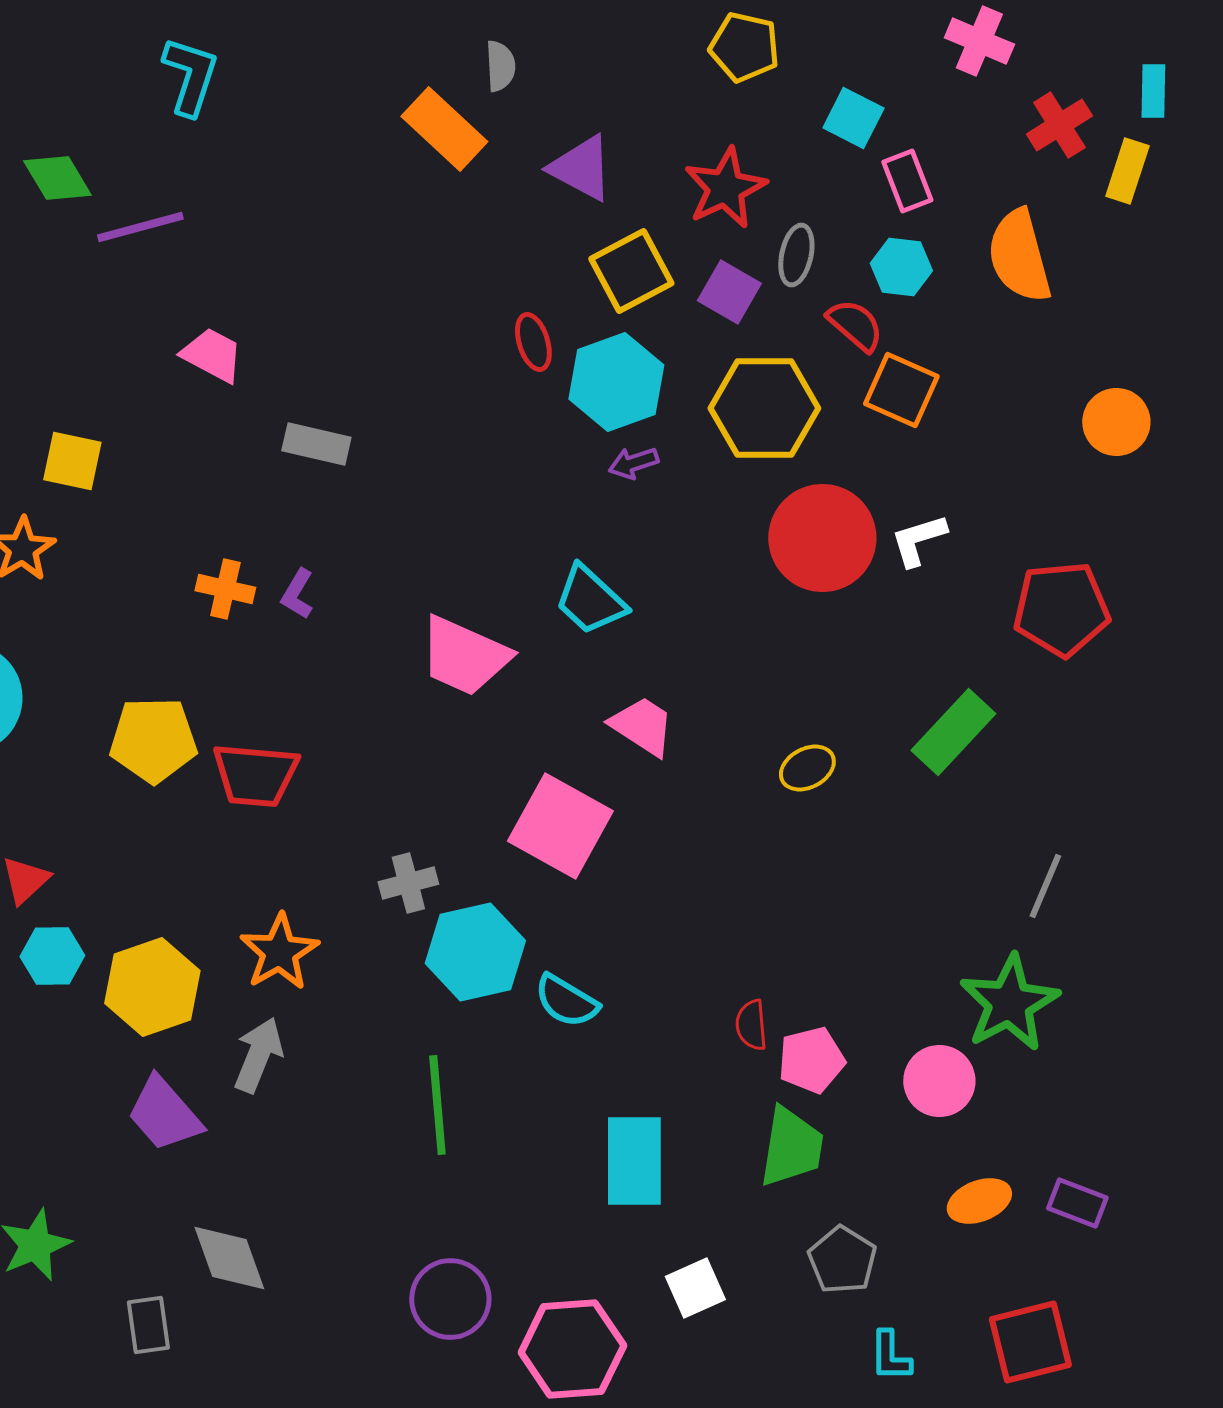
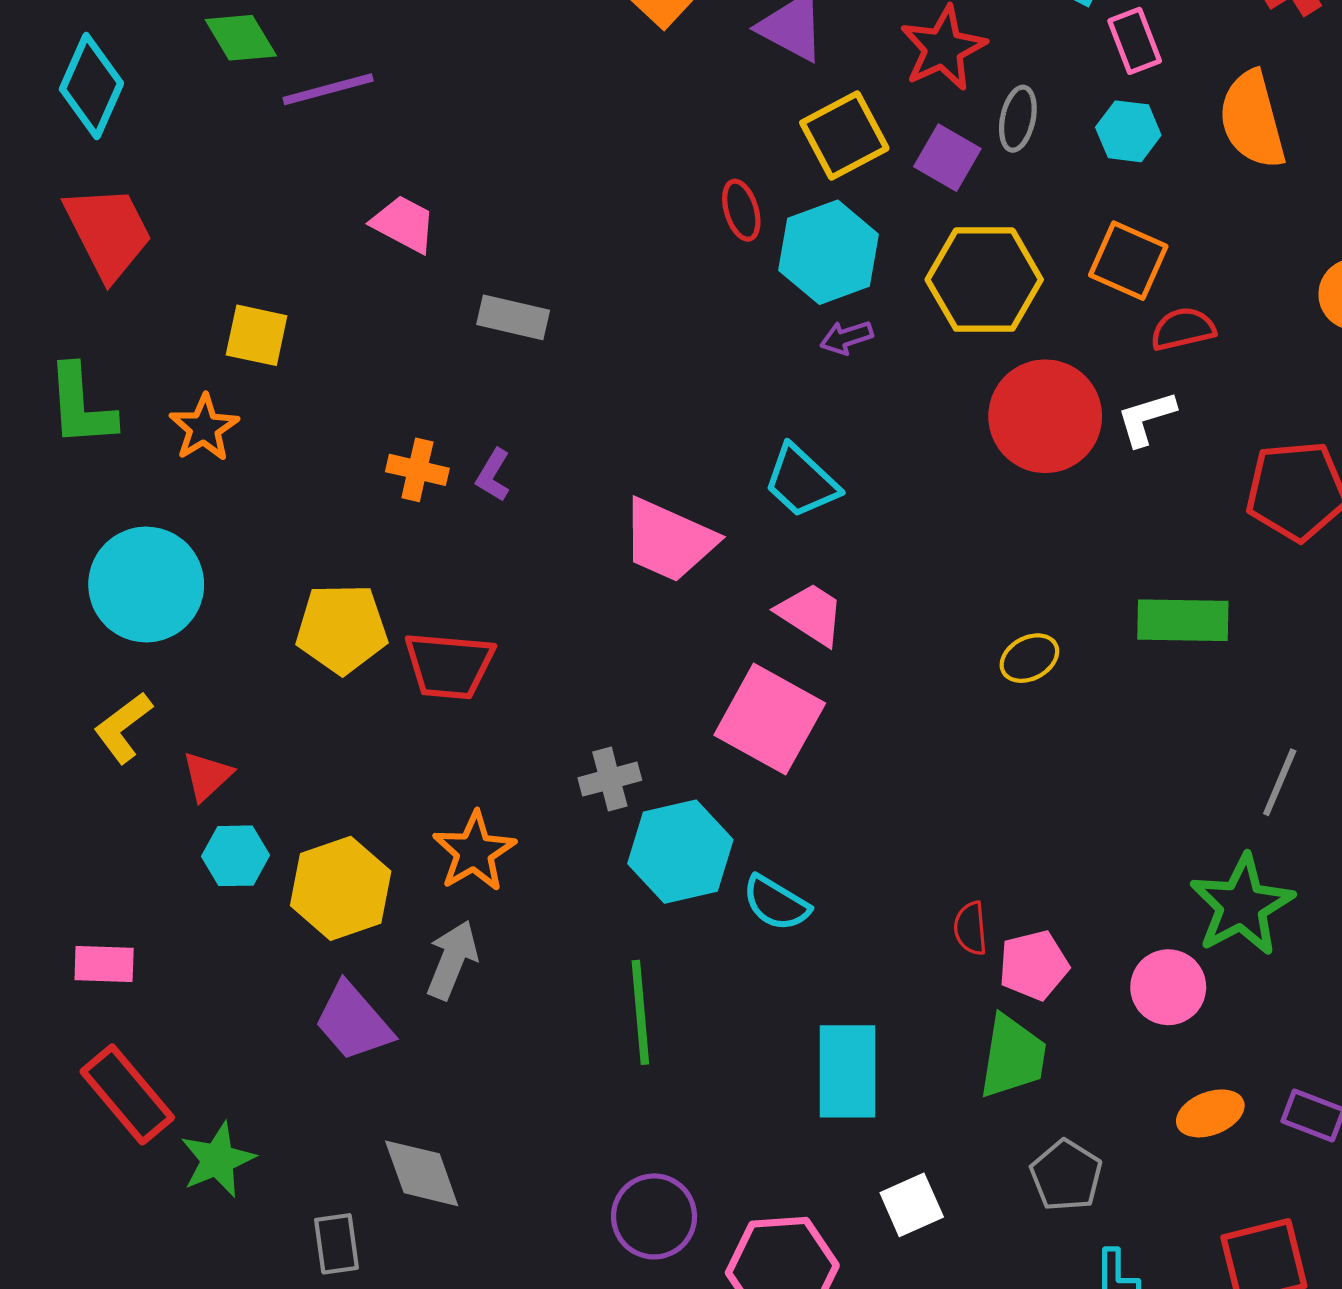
red semicircle: (855, 325) -> (1183, 329), moved, turned -54
pink trapezoid: (642, 726) -> (811, 614), moved
green rectangle: (953, 732) -> (1183, 620), turned 48

